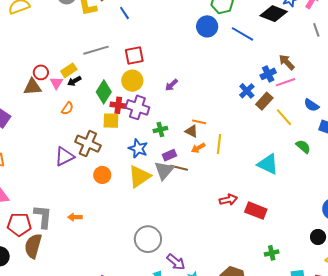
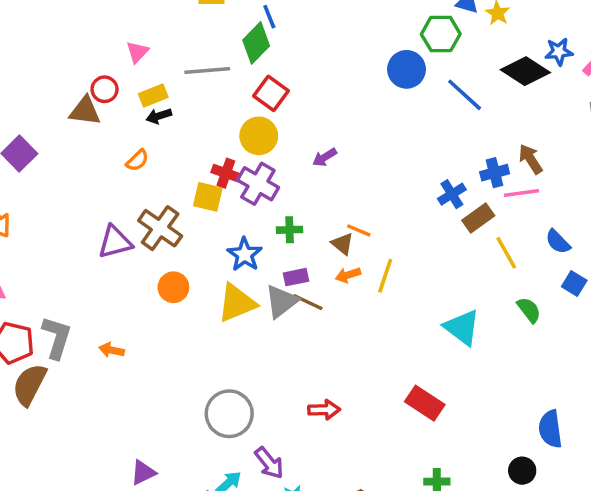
red square: (134, 56) -> (271, 93), turned 36
pink triangle: (56, 83) -> (137, 52), moved
green diamond: (104, 92) -> (256, 43), moved
red arrow: (228, 200) -> (324, 410), moved

